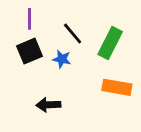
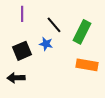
black square: (30, 51) -> (22, 51), moved
black arrow: (48, 105) -> (16, 78), moved

